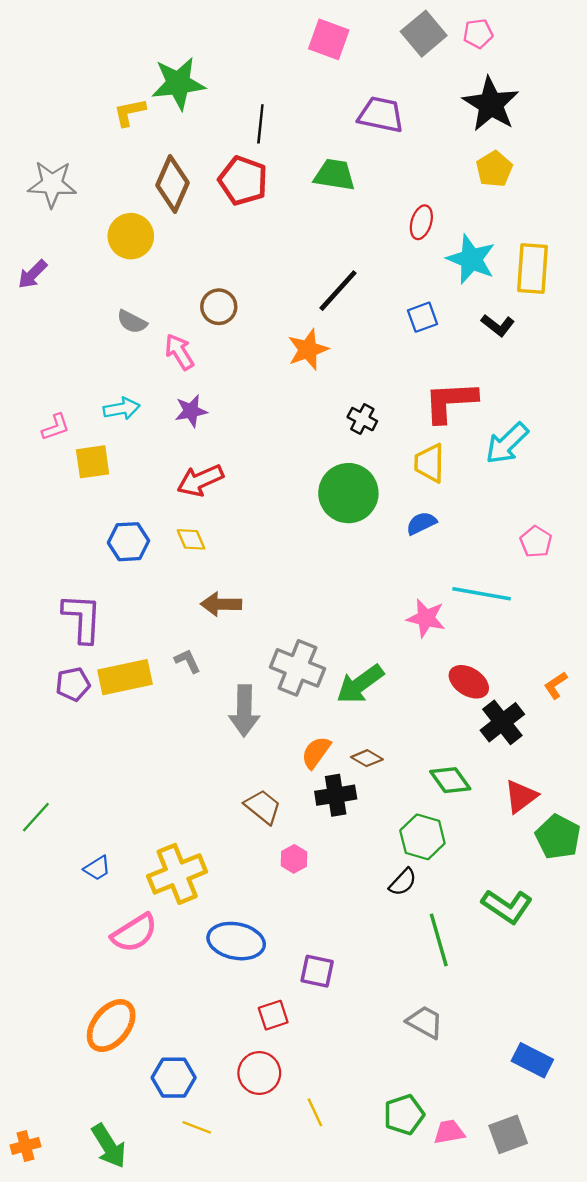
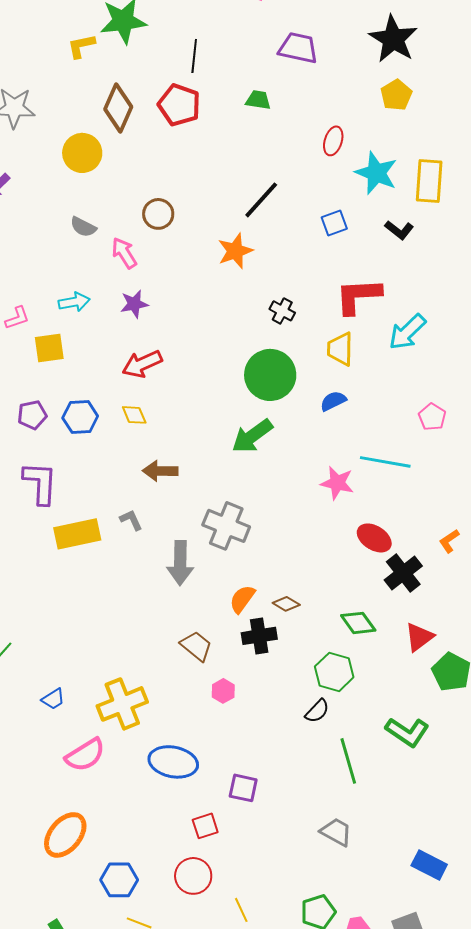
green trapezoid: (335, 175) -> (258, 100), size x0.7
purple pentagon: (73, 684) -> (32, 415), moved
green arrow: (360, 684) -> (252, 436), moved

